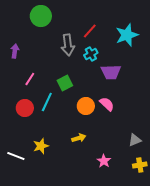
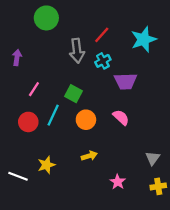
green square: (65, 83) -> (73, 94), turned -35
orange circle: (86, 106) -> (86, 120), moved
gray triangle: (135, 140) -> (153, 158), turned -32

